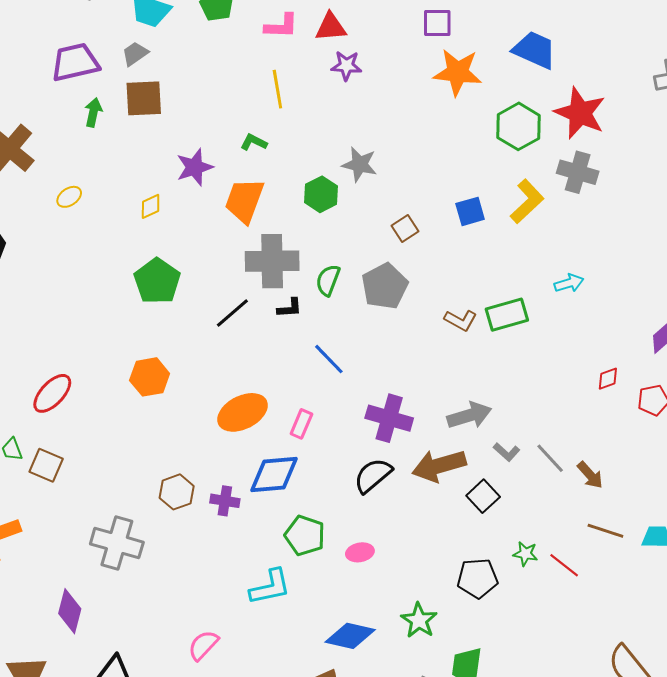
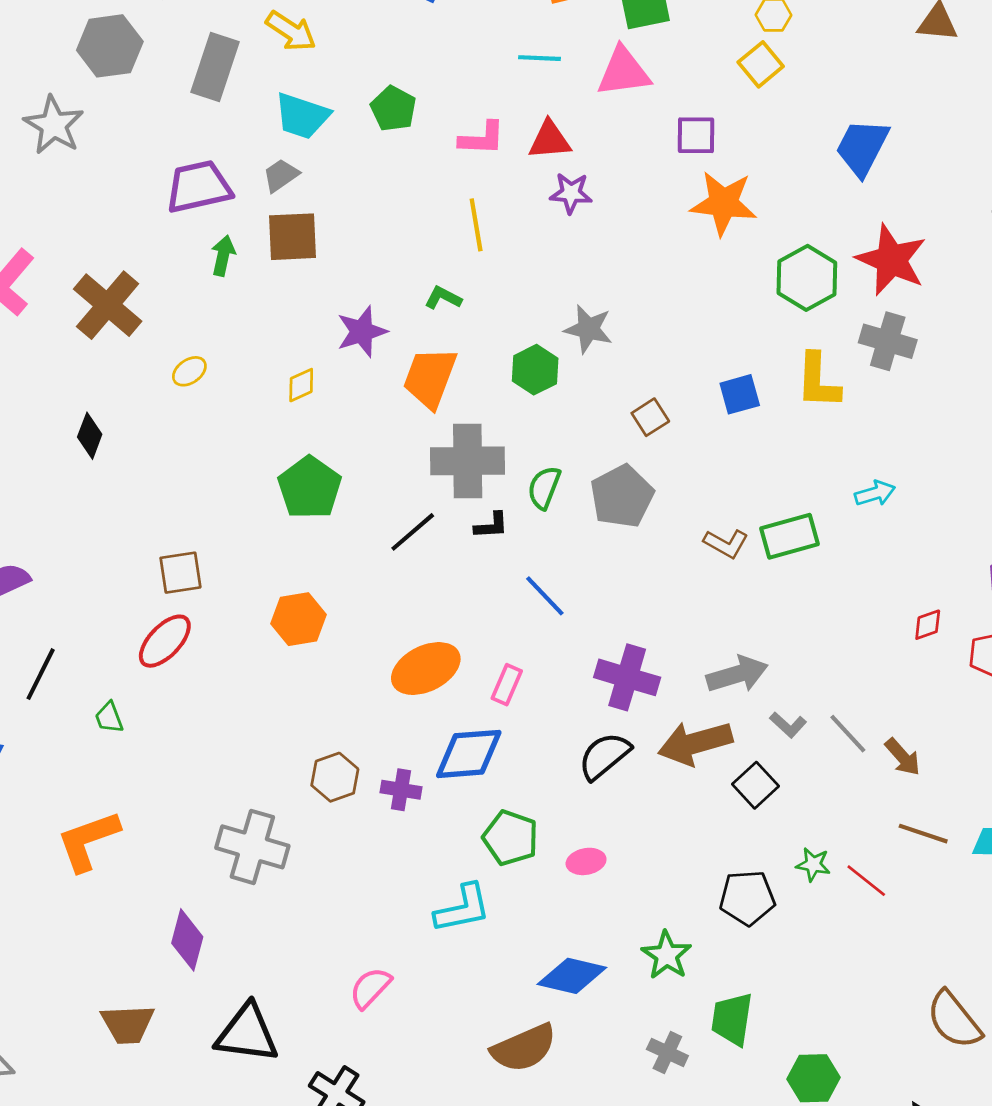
blue trapezoid: (534, 50) -> (862, 147), moved, turned -87
yellow L-shape: (527, 201) -> (818, 381), turned 135
brown square: (46, 465) -> (180, 573), moved, turned -32

